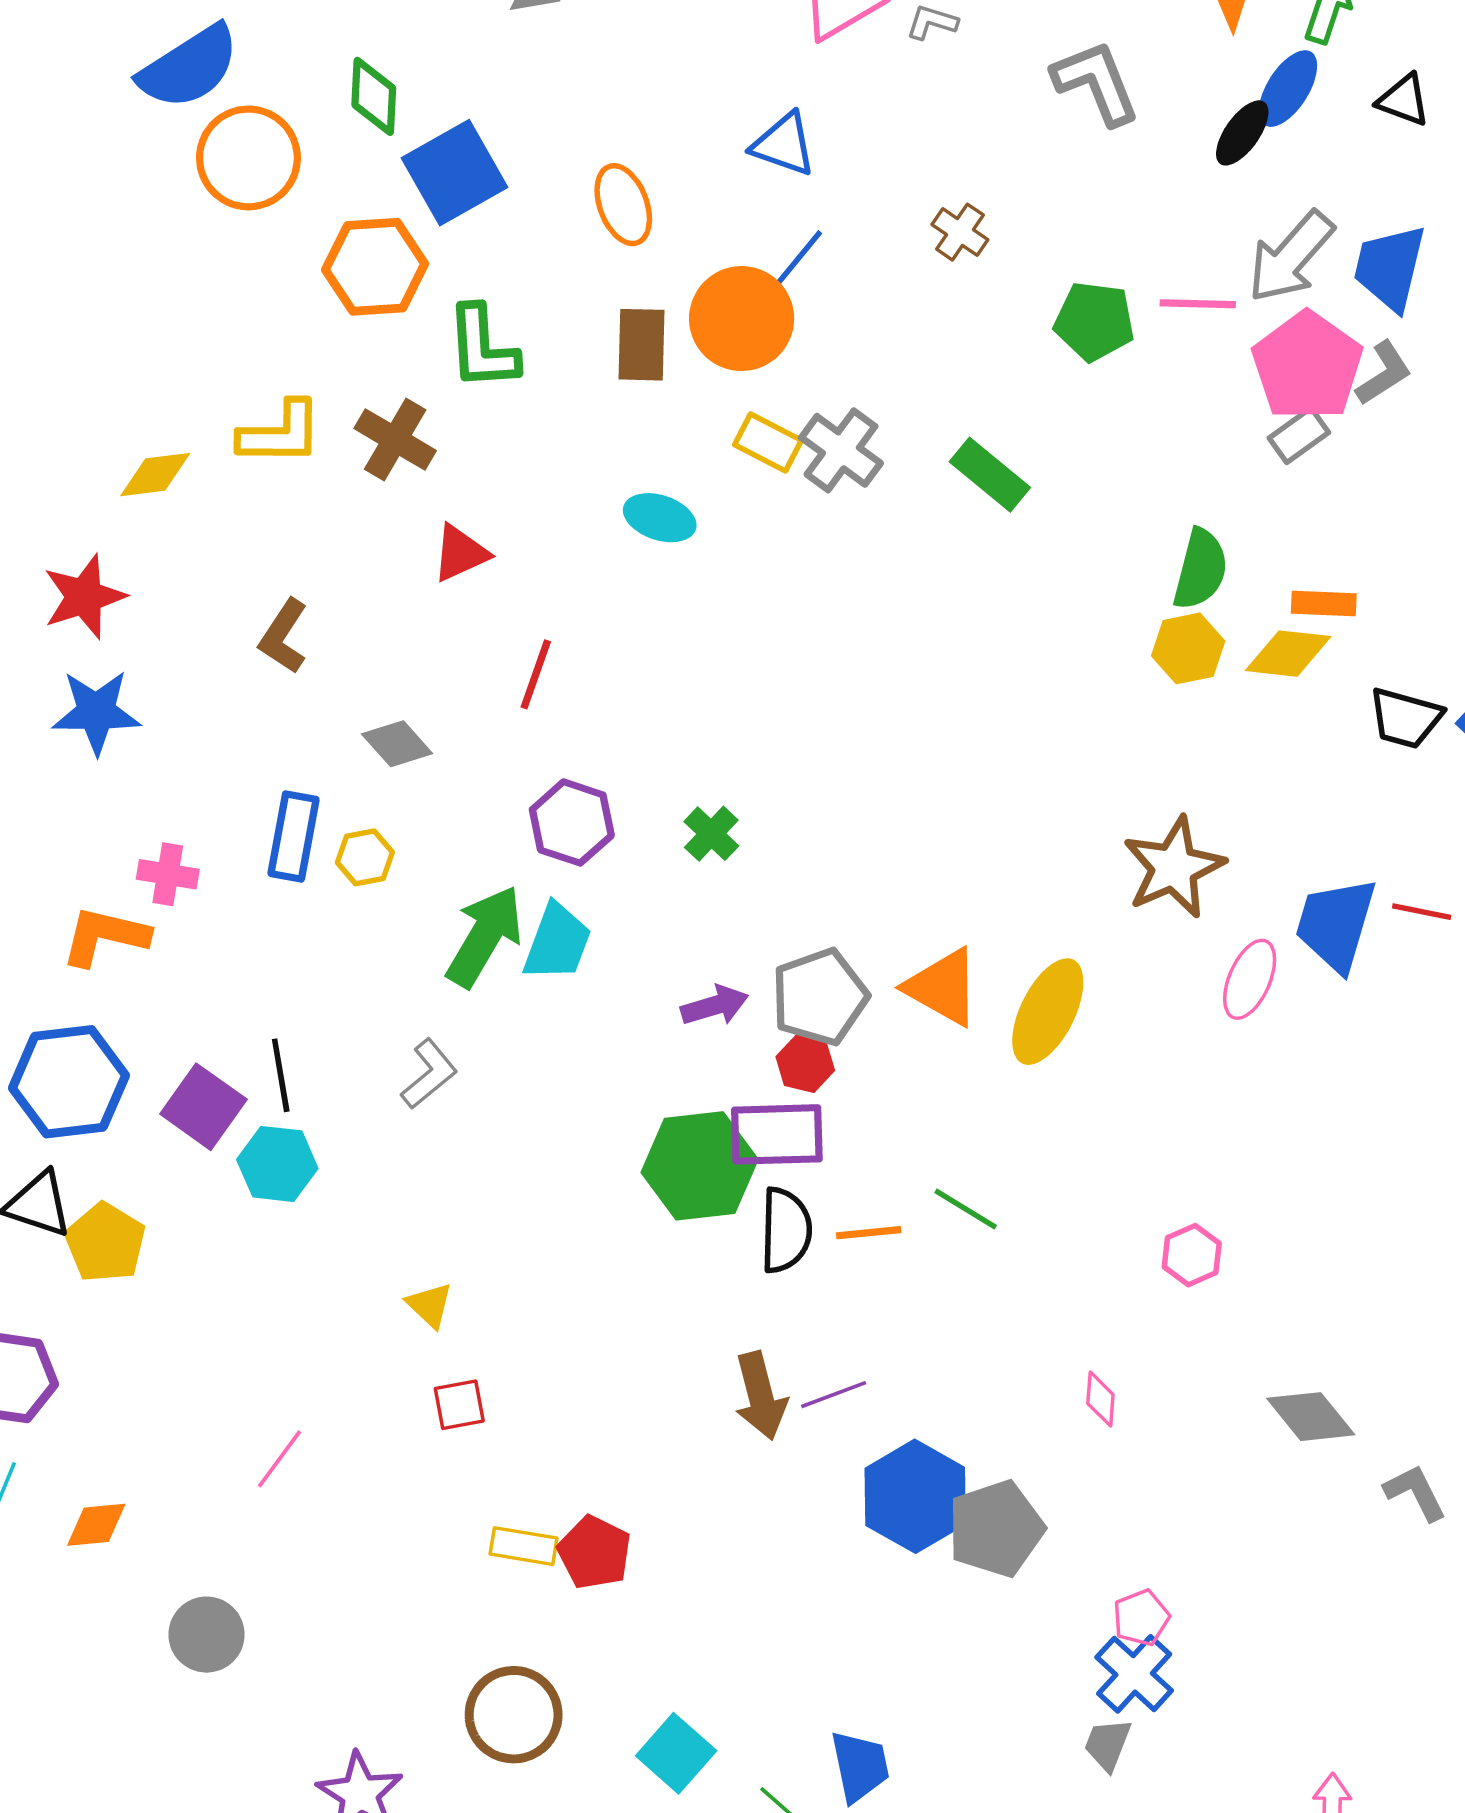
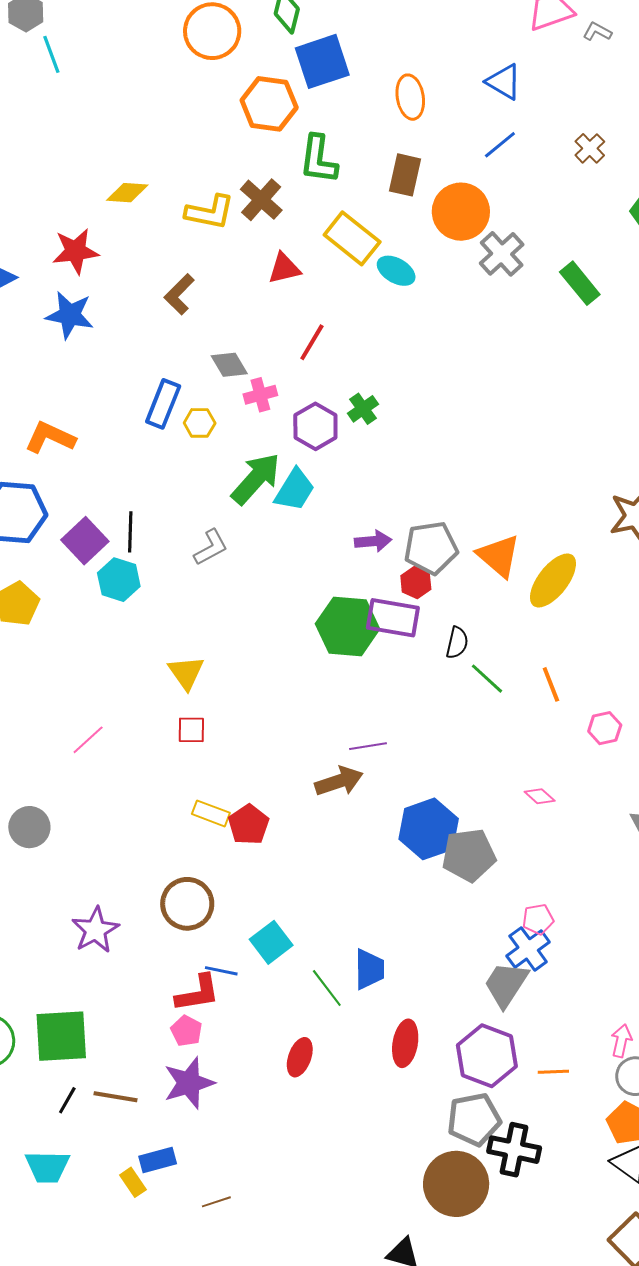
orange circle: (742, 319) -> (461, 212), moved
yellow L-shape: (280, 433) -> (210, 212), moved
yellow rectangle: (768, 442) -> (352, 238), moved, size x1.5
green cross: (711, 834) -> (363, 409), moved
pink cross: (168, 874) -> (260, 395), moved, turned -36
black semicircle: (786, 1230) -> (457, 643), moved, size x0.7
orange line: (869, 1233) -> (551, 684), moved, turned 63
yellow triangle: (430, 1305) -> (186, 673), size x1.4
purple line: (834, 1395) -> (368, 746), moved
brown arrow: (761, 1396) -> (339, 781), moved, turned -105
pink diamond: (1100, 1399) -> (540, 796), turned -64
gray trapezoid: (1108, 1744) -> (506, 984), size x1.6

